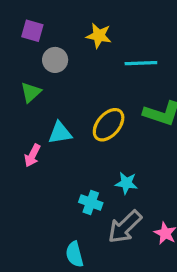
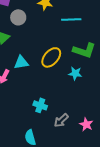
cyan star: (126, 183) -> (75, 73), moved
gray arrow: (125, 227) -> (61, 120), size x0.7

